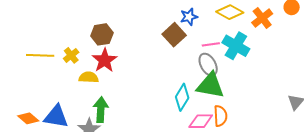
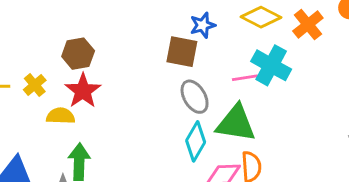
brown square: (174, 35) -> (182, 52), turned -35
pink line: (211, 44) -> (245, 78), moved
gray ellipse: (208, 65) -> (195, 97), moved

